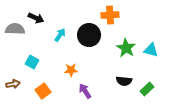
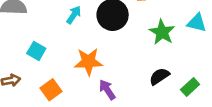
cyan triangle: (151, 50) -> (197, 23), moved
orange star: (71, 70) -> (88, 62), size x1.5
black semicircle: (124, 81) -> (159, 76), turned 140

